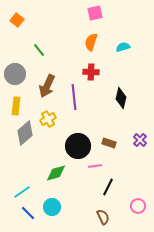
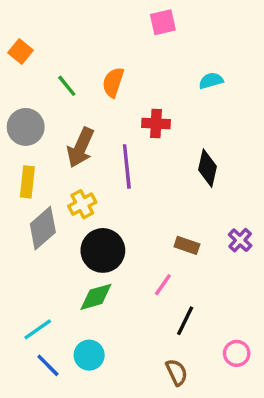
orange square: (17, 20) -> (20, 51), moved
orange semicircle: (91, 42) -> (113, 82), moved
black circle: (78, 146) -> (103, 250), moved
pink line: (95, 166) -> (163, 285), turned -48

